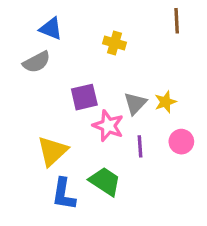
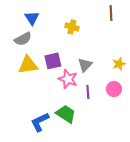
blue triangle: (51, 29) -> (32, 18), turned 35
yellow star: (165, 102) -> (119, 64), moved
yellow triangle: (52, 151) -> (28, 65), moved, turned 35
blue L-shape: (64, 194) -> (40, 122), turned 55

